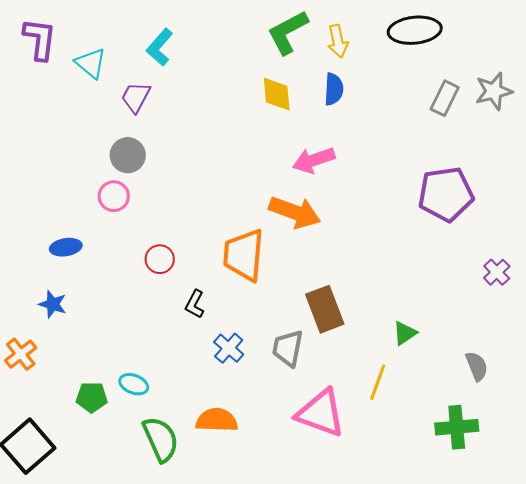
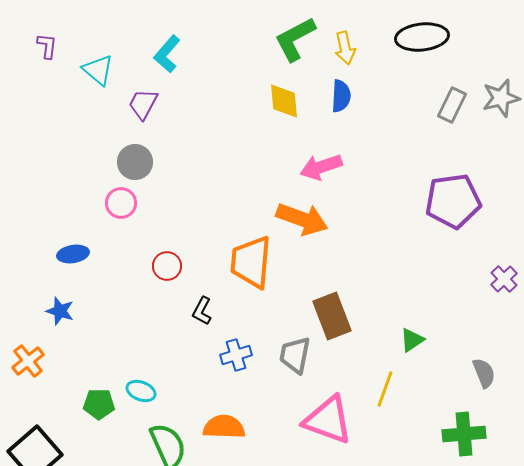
purple L-shape: (40, 39) -> (47, 46), size x0.6
blue cross: (229, 348) -> (236, 355), turned 32

